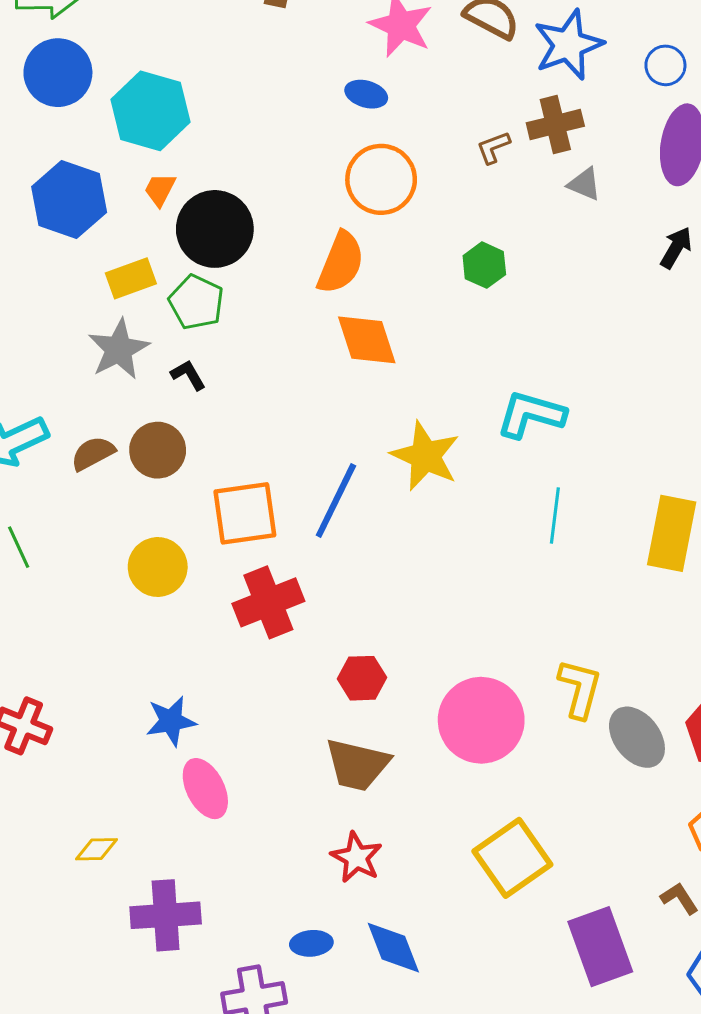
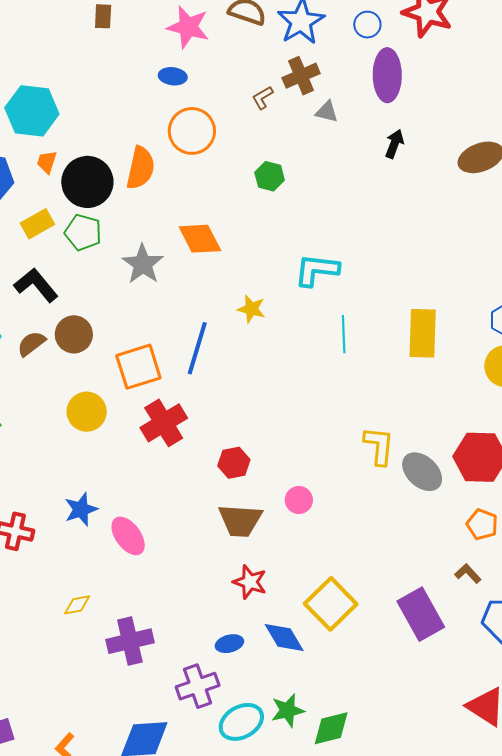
orange semicircle: (341, 263) -> (141, 168), moved
gray star: (119, 349) -> (143, 264), moved
black L-shape: (188, 375) -> (36, 285), moved, size x1.8
yellow star: (425, 456) -> (251, 309), size x0.6
pink circle: (481, 720) -> (299, 500), moved, size x0.5
blue star: (171, 721) -> (81, 509), moved
pink ellipse: (205, 789) -> (128, 536), moved
yellow square: (512, 858) -> (331, 604), moved

